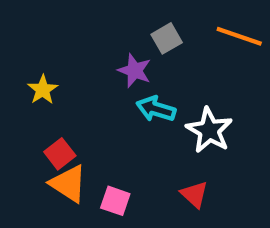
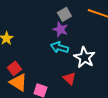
purple star: (135, 70) -> (60, 29), moved
red triangle: (194, 194) -> (69, 78), moved

